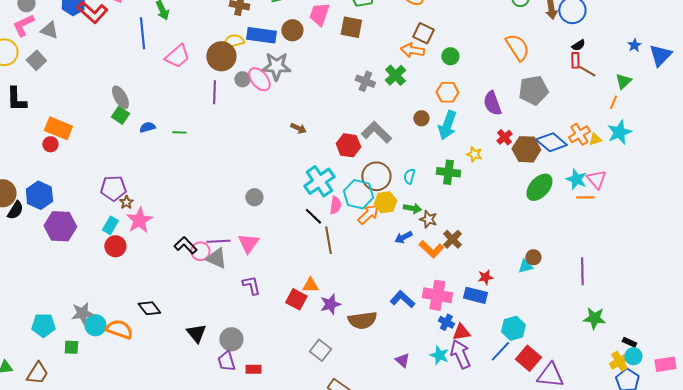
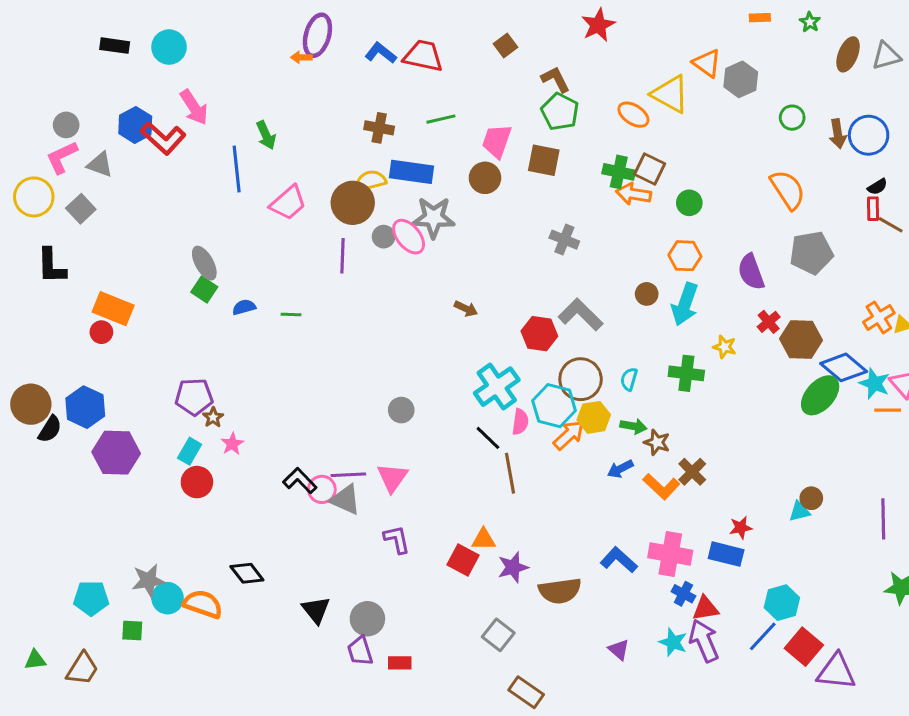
brown circle: (292, 30) -> (485, 178), moved
green cross: (395, 75) -> (619, 172), moved, turned -35
blue diamond: (551, 142) -> (844, 367), moved
pink star: (139, 220) -> (232, 444), size x0.6

